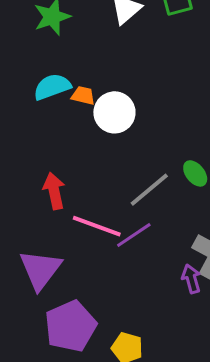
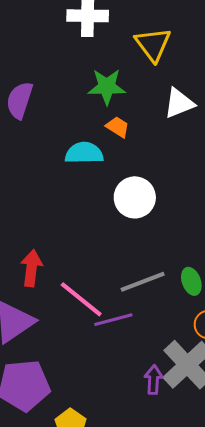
orange trapezoid: (83, 96) -> (118, 127), moved
red arrow: (54, 191) -> (31, 268), moved

